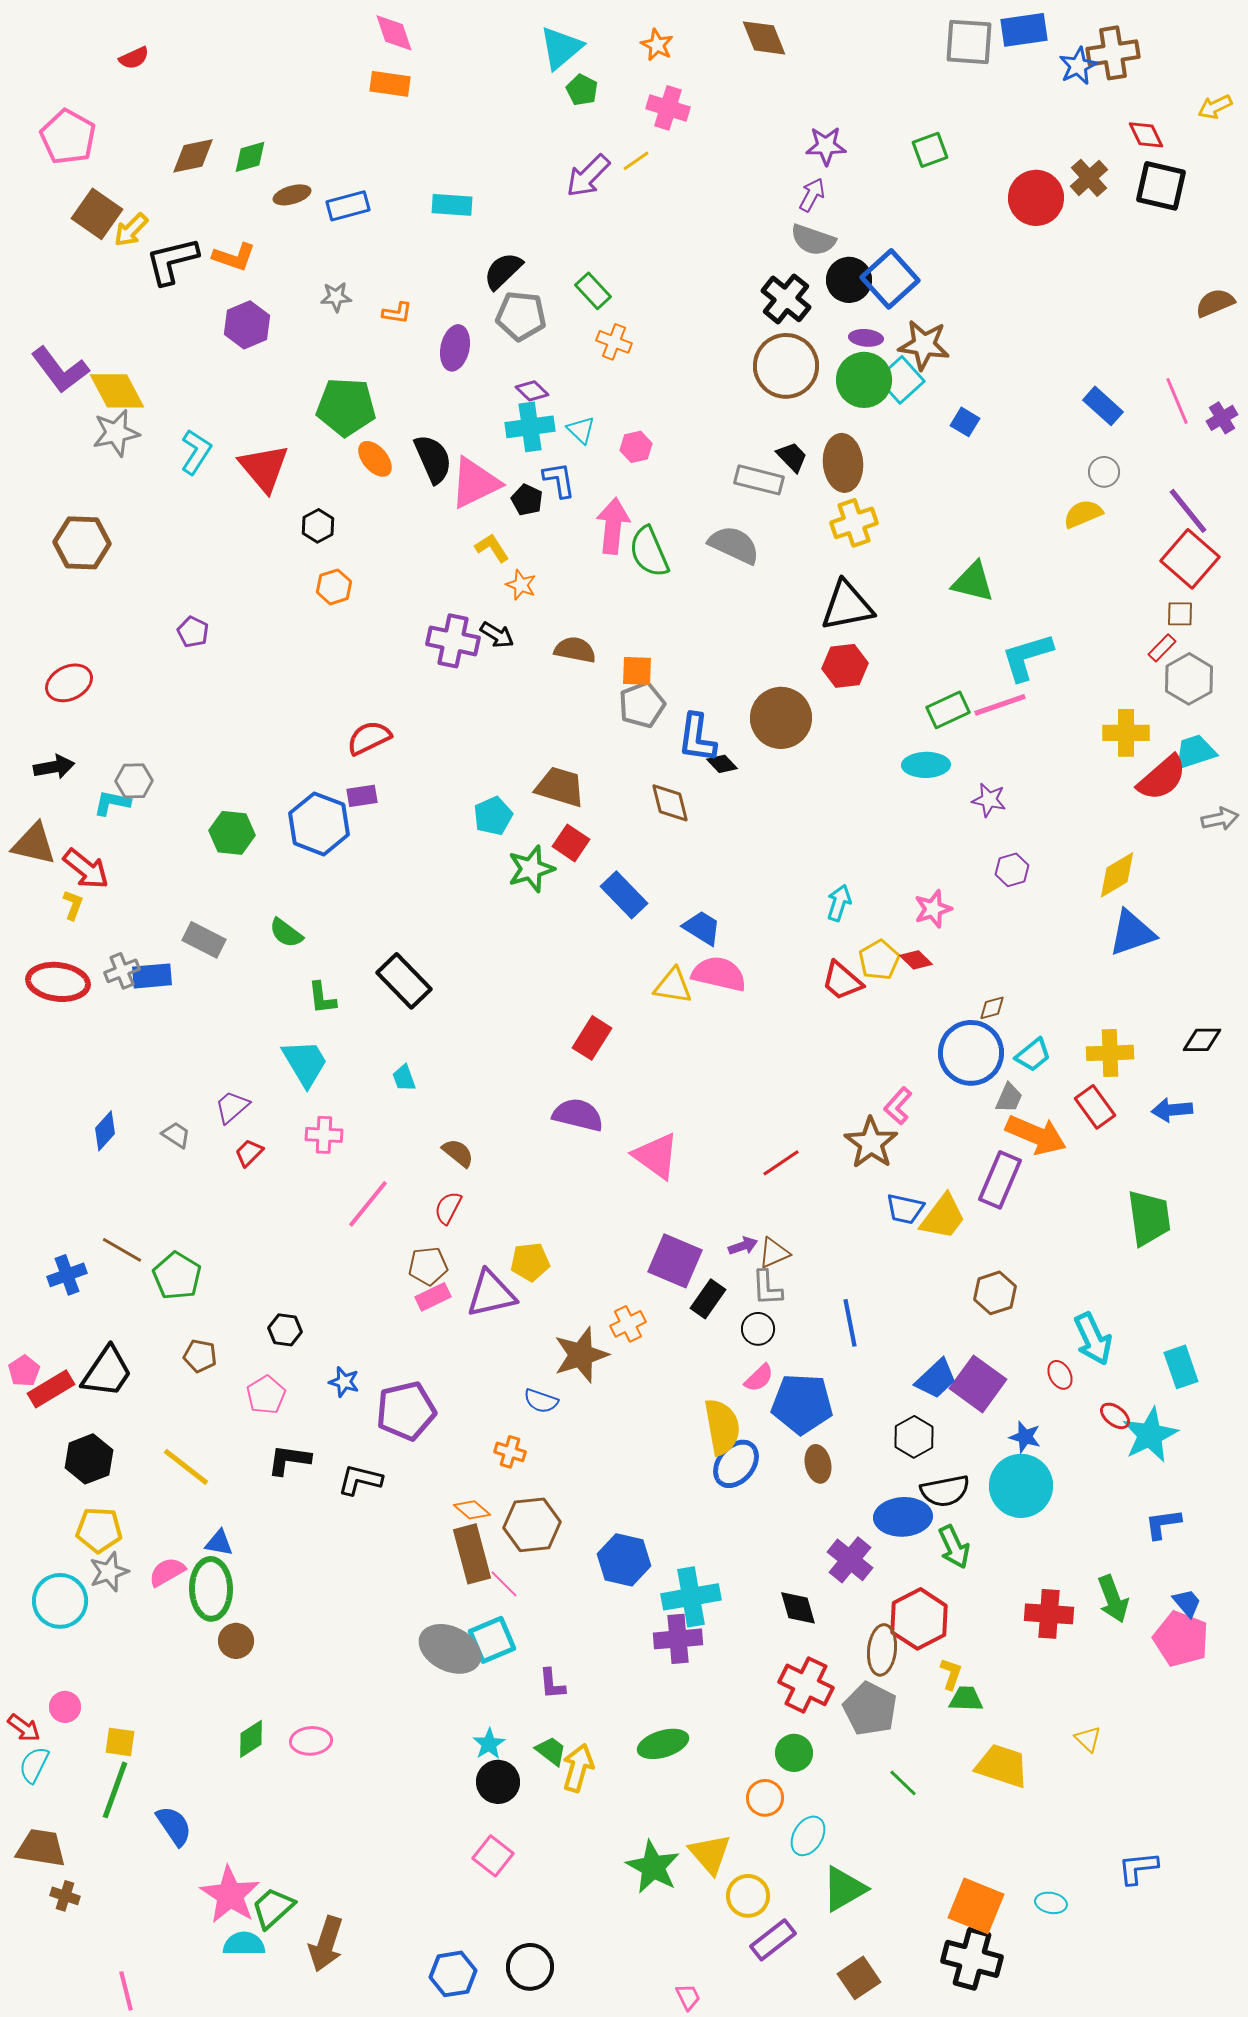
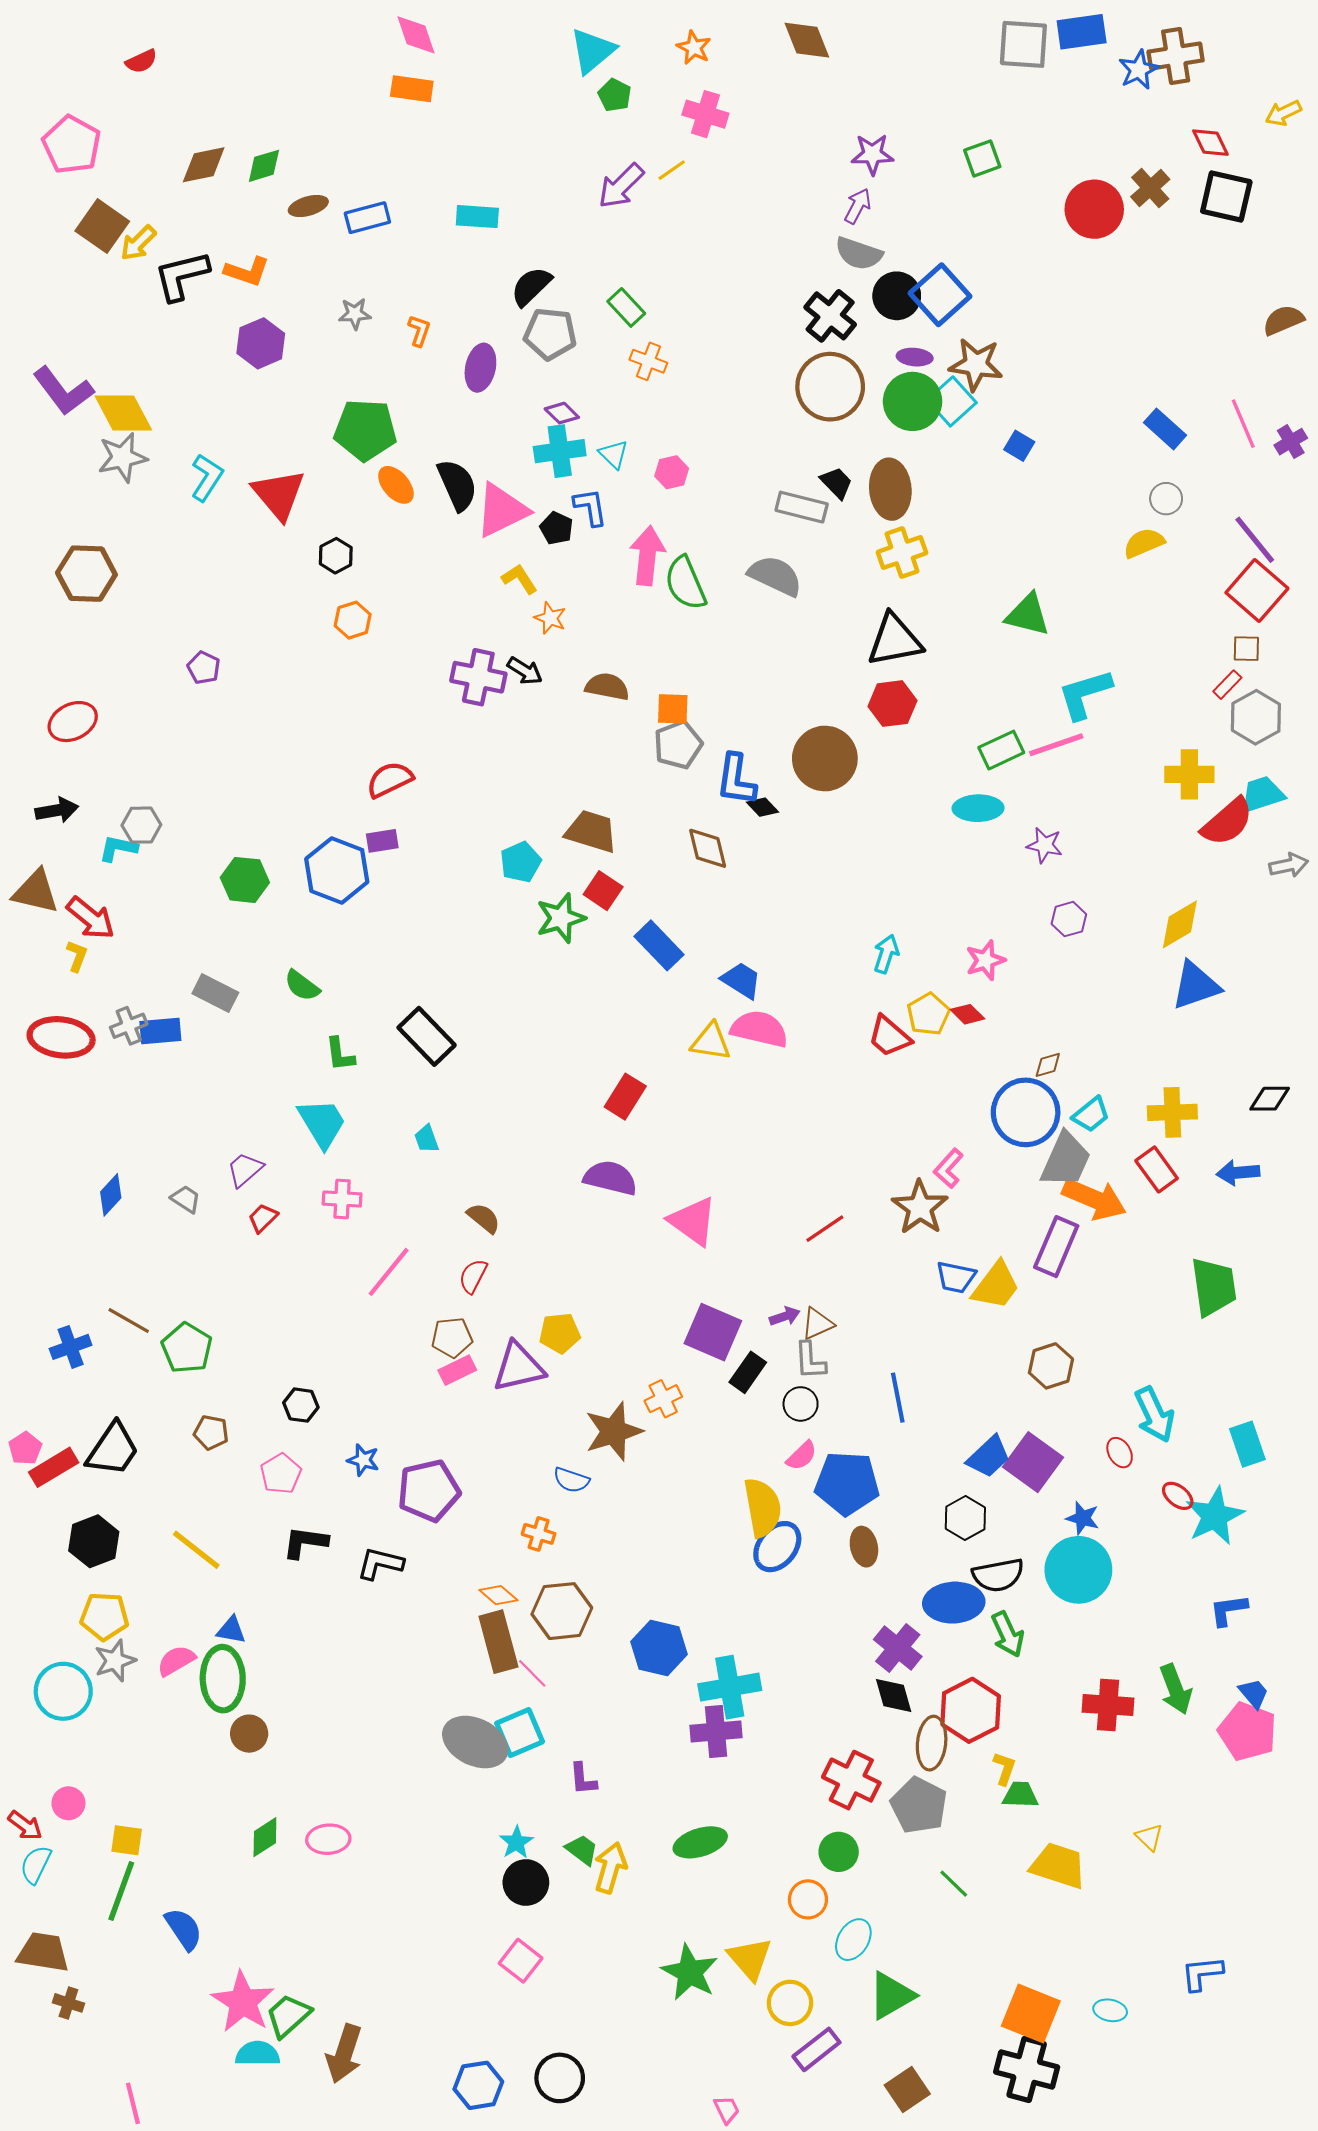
orange L-shape: (397, 313) -> (419, 331), turned -80
gray trapezoid: (1009, 1098) -> (1066, 1160), size x1.8
black diamond: (798, 1608) -> (894, 1696), moved

